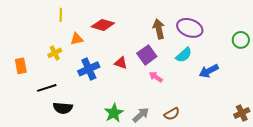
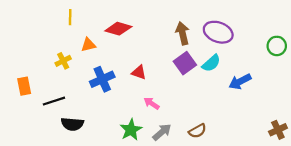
purple square: (147, 55) -> (185, 63), moved
orange rectangle: (21, 66) -> (24, 86), moved
pink arrow: (156, 77) -> (152, 103), moved

